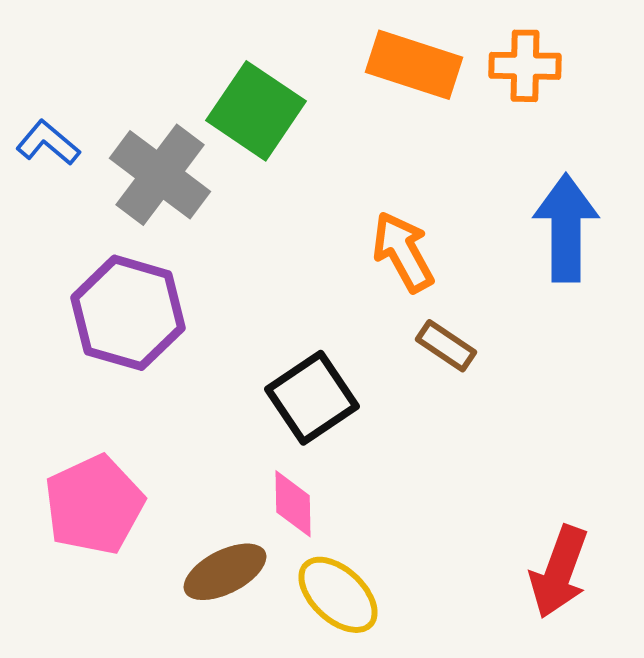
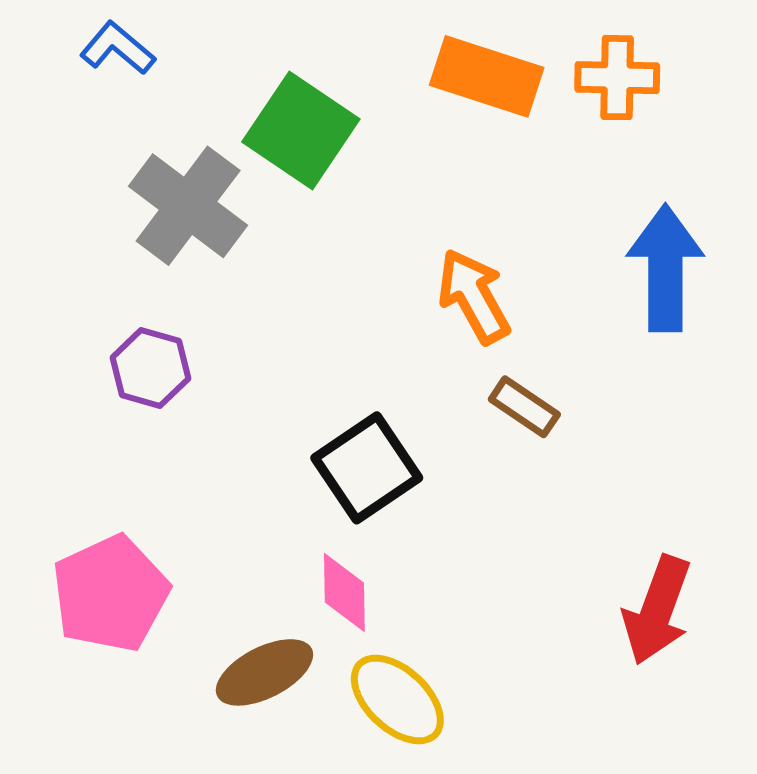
blue L-shape: (48, 143) -> (118, 48), moved
purple hexagon: (128, 313) -> (150, 368), size x0.6
red arrow: (559, 572) -> (657, 610), moved

